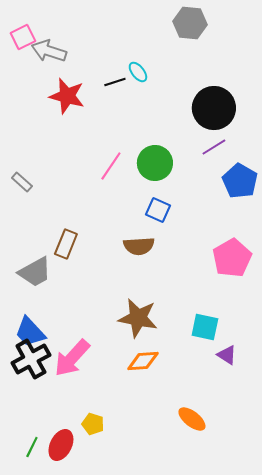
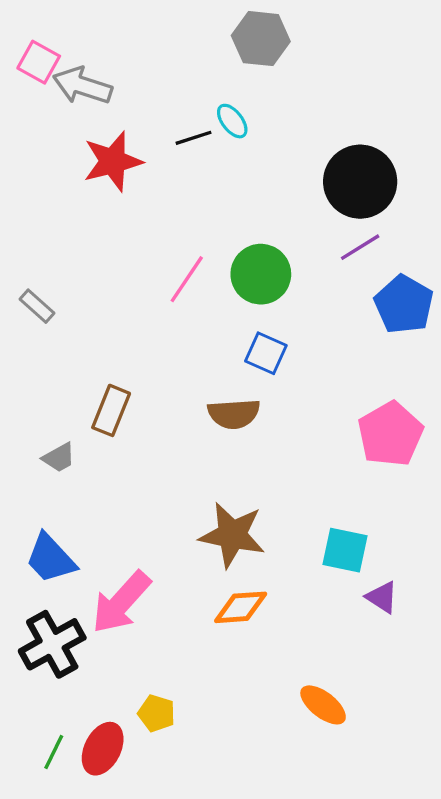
gray hexagon: (190, 23) -> (261, 39), moved
pink square: (23, 37) -> (39, 62), turned -35
red star: (67, 96) -> (113, 161), turned -30
gray trapezoid: (35, 272) -> (59, 458), size x0.6
black cross: (31, 359) -> (52, 644), moved

